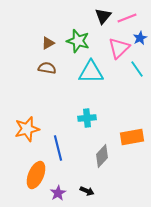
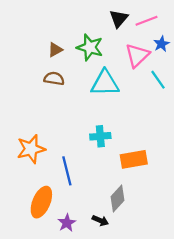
orange rectangle: (132, 137) -> (134, 159), moved
gray diamond: (102, 156) -> (118, 199), moved

